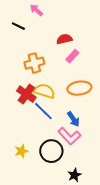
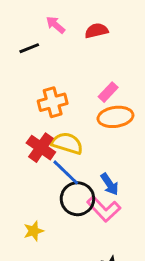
black line: (18, 26) -> (29, 48), turned -48
red semicircle: (64, 39) -> (96, 31), moved
orange ellipse: (79, 88) -> (115, 117), moved
black circle: (51, 151) -> (77, 199), moved

